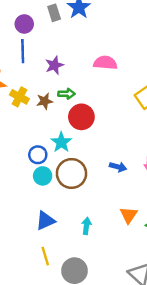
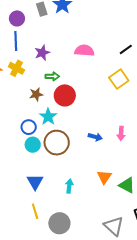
yellow cross: (19, 97) -> (16, 68), moved
brown star: (45, 101) -> (36, 94), moved
blue triangle: (45, 221) -> (35, 182), turned -36

